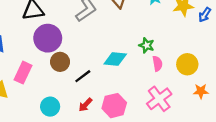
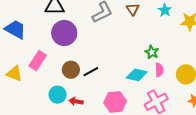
cyan diamond: (115, 59) -> (137, 75), moved
brown circle: (60, 62) -> (71, 70), moved
red arrow: (85, 105) -> (76, 101), moved, turned 48

